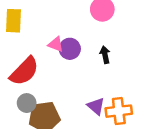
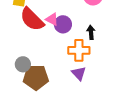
red semicircle: (24, 71) -> (32, 19), moved, turned 84
orange cross: (119, 111) -> (79, 50), moved

